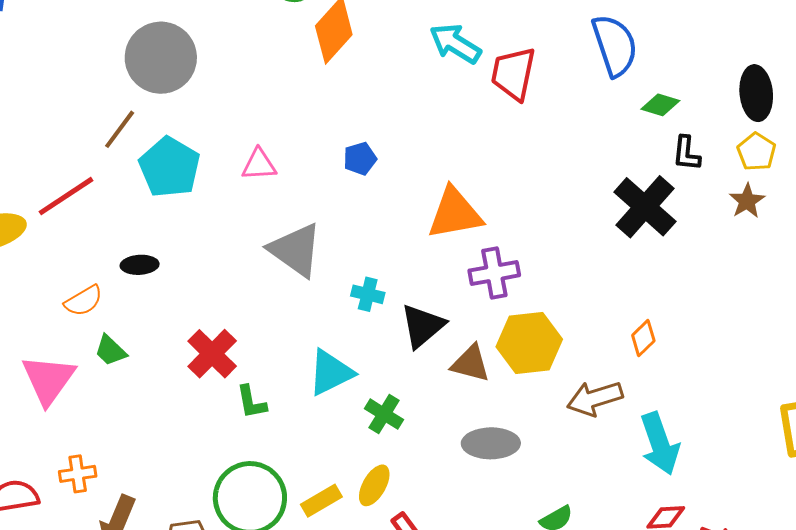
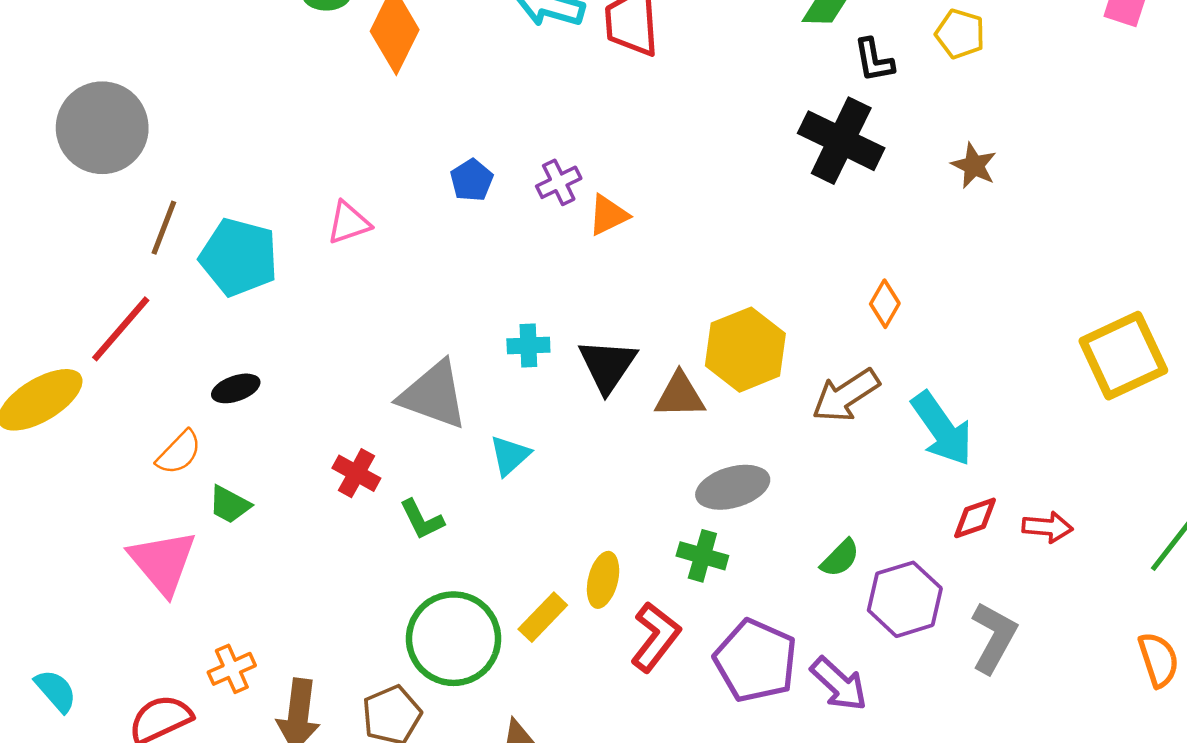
gray circle: (161, 58) -> (102, 128), moved
brown star: (747, 201) -> (974, 166), moved
orange triangle: (455, 213) -> (608, 215), size x0.6
gray triangle: (296, 250) -> (434, 395), moved
purple cross: (494, 273) -> (559, 182), moved, size x0.7
red cross: (212, 354) -> (356, 473), size x0.7
cyan triangle: (331, 373) -> (510, 455), size x0.7
green cross: (384, 414) -> (702, 556), moved

